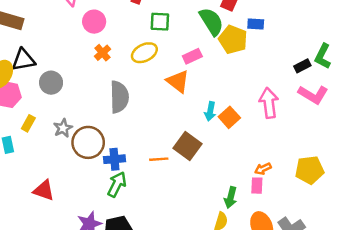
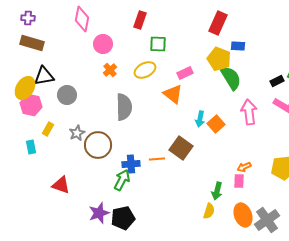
green semicircle: (211, 22) -> (231, 78), moved
blue cross: (114, 159) -> (131, 164), moved

